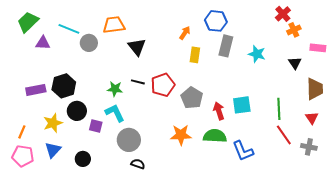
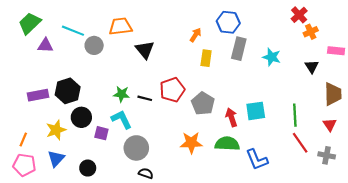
black line: (138, 82) -> (145, 98), moved

